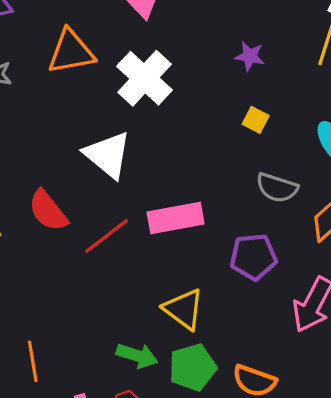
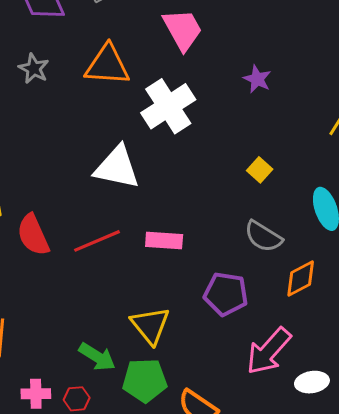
purple star: (250, 56) -> (257, 79), moved
white triangle: (108, 155) -> (117, 167), turned -42
red semicircle: (48, 211) -> (33, 235), moved
pink rectangle: (176, 218) -> (164, 241), size x0.7

